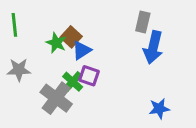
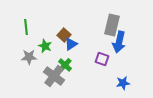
gray rectangle: (143, 22) -> (112, 25), size x1.5
green star: (56, 43) -> (45, 46), moved
purple square: (89, 76) -> (102, 59), moved

